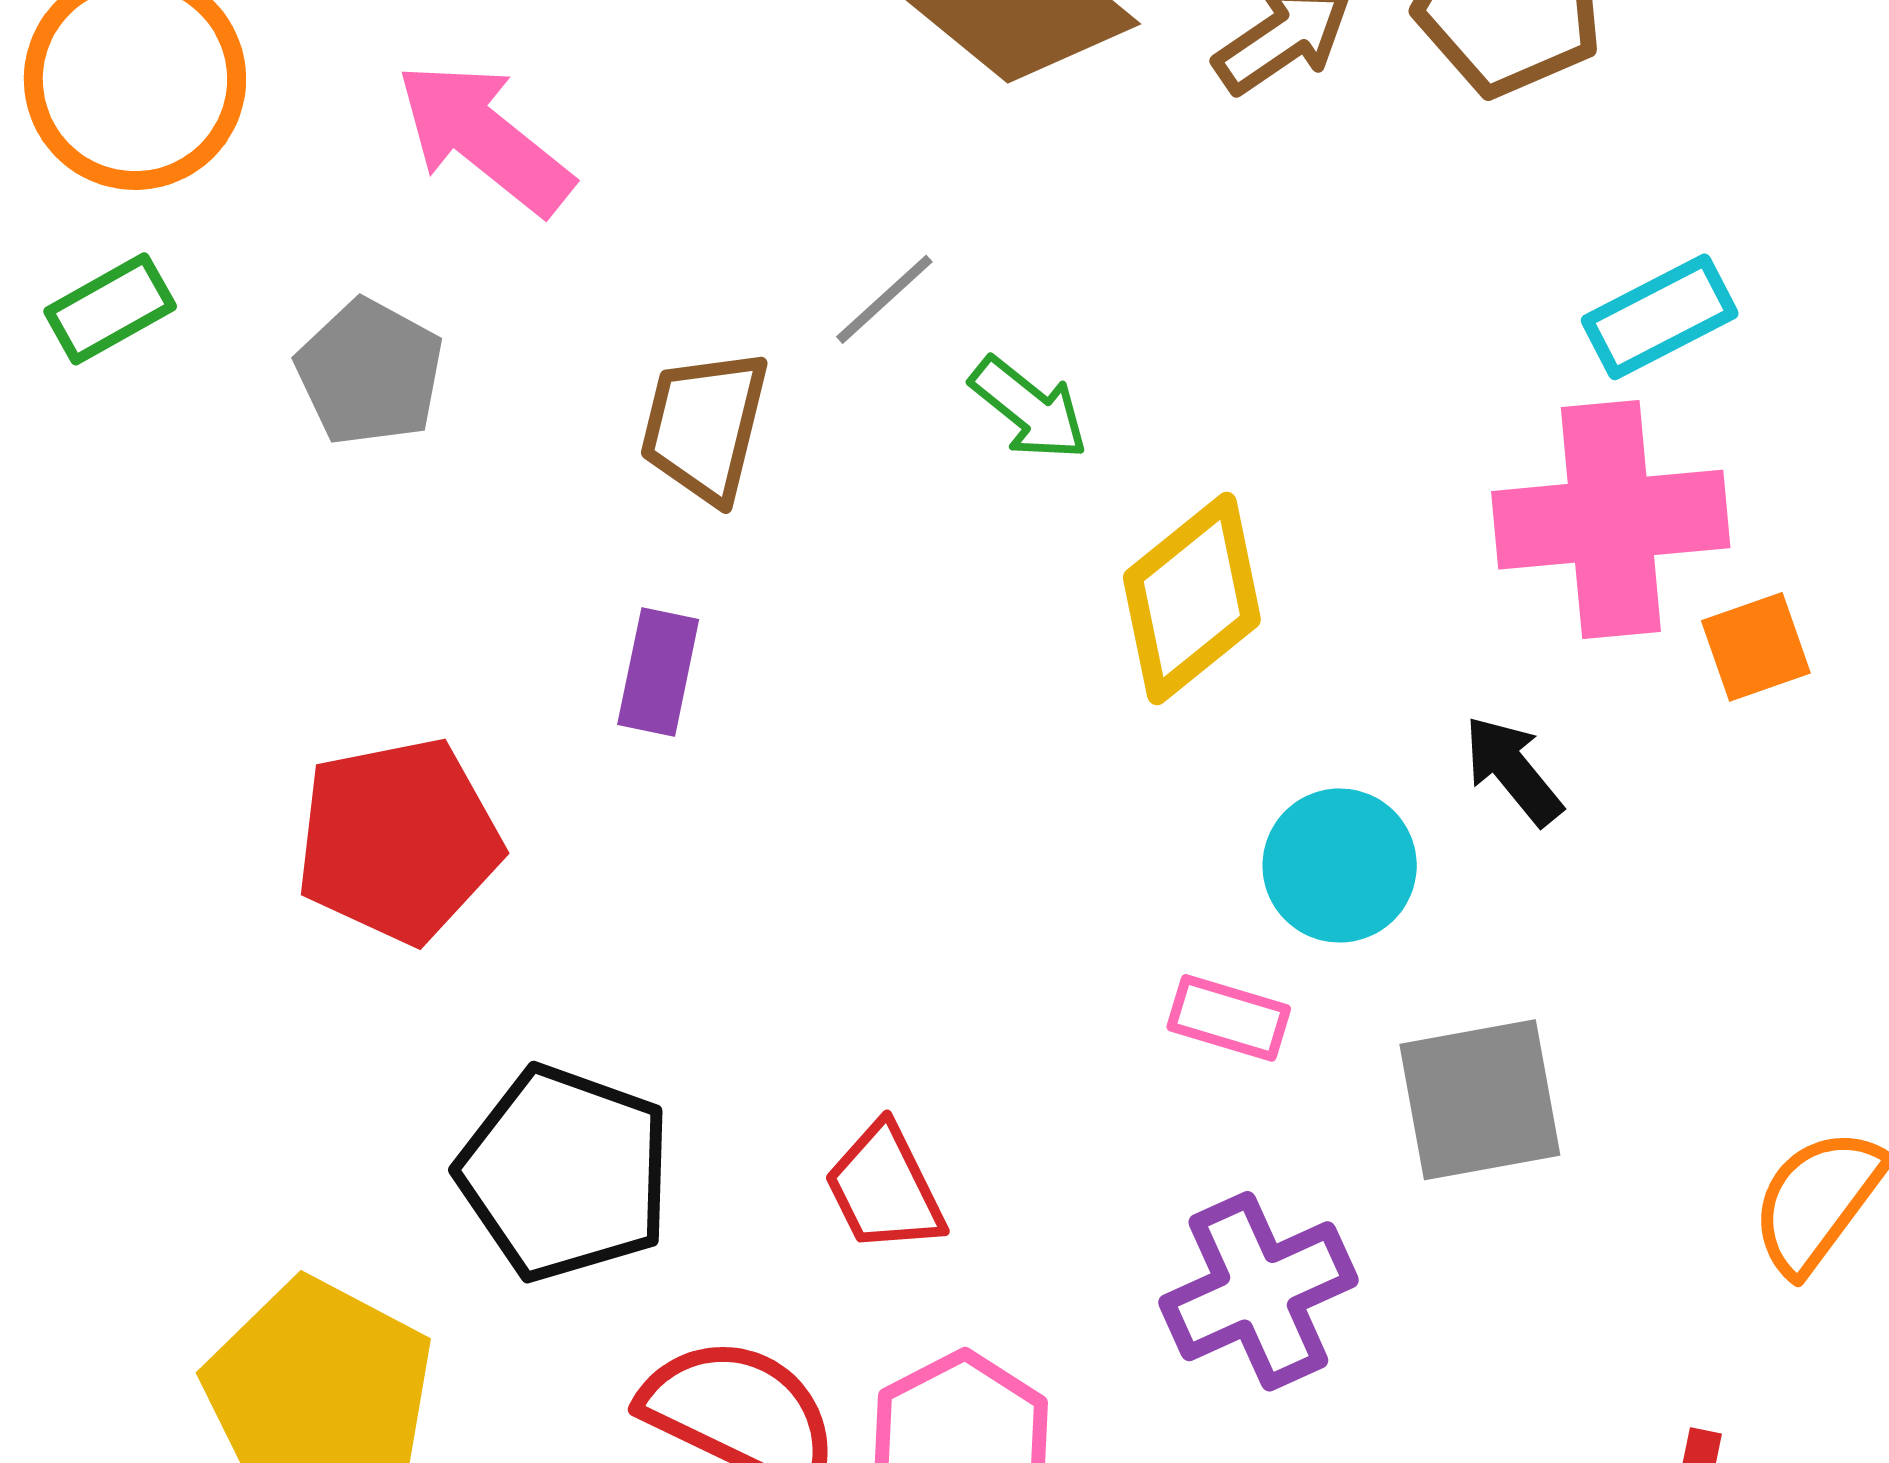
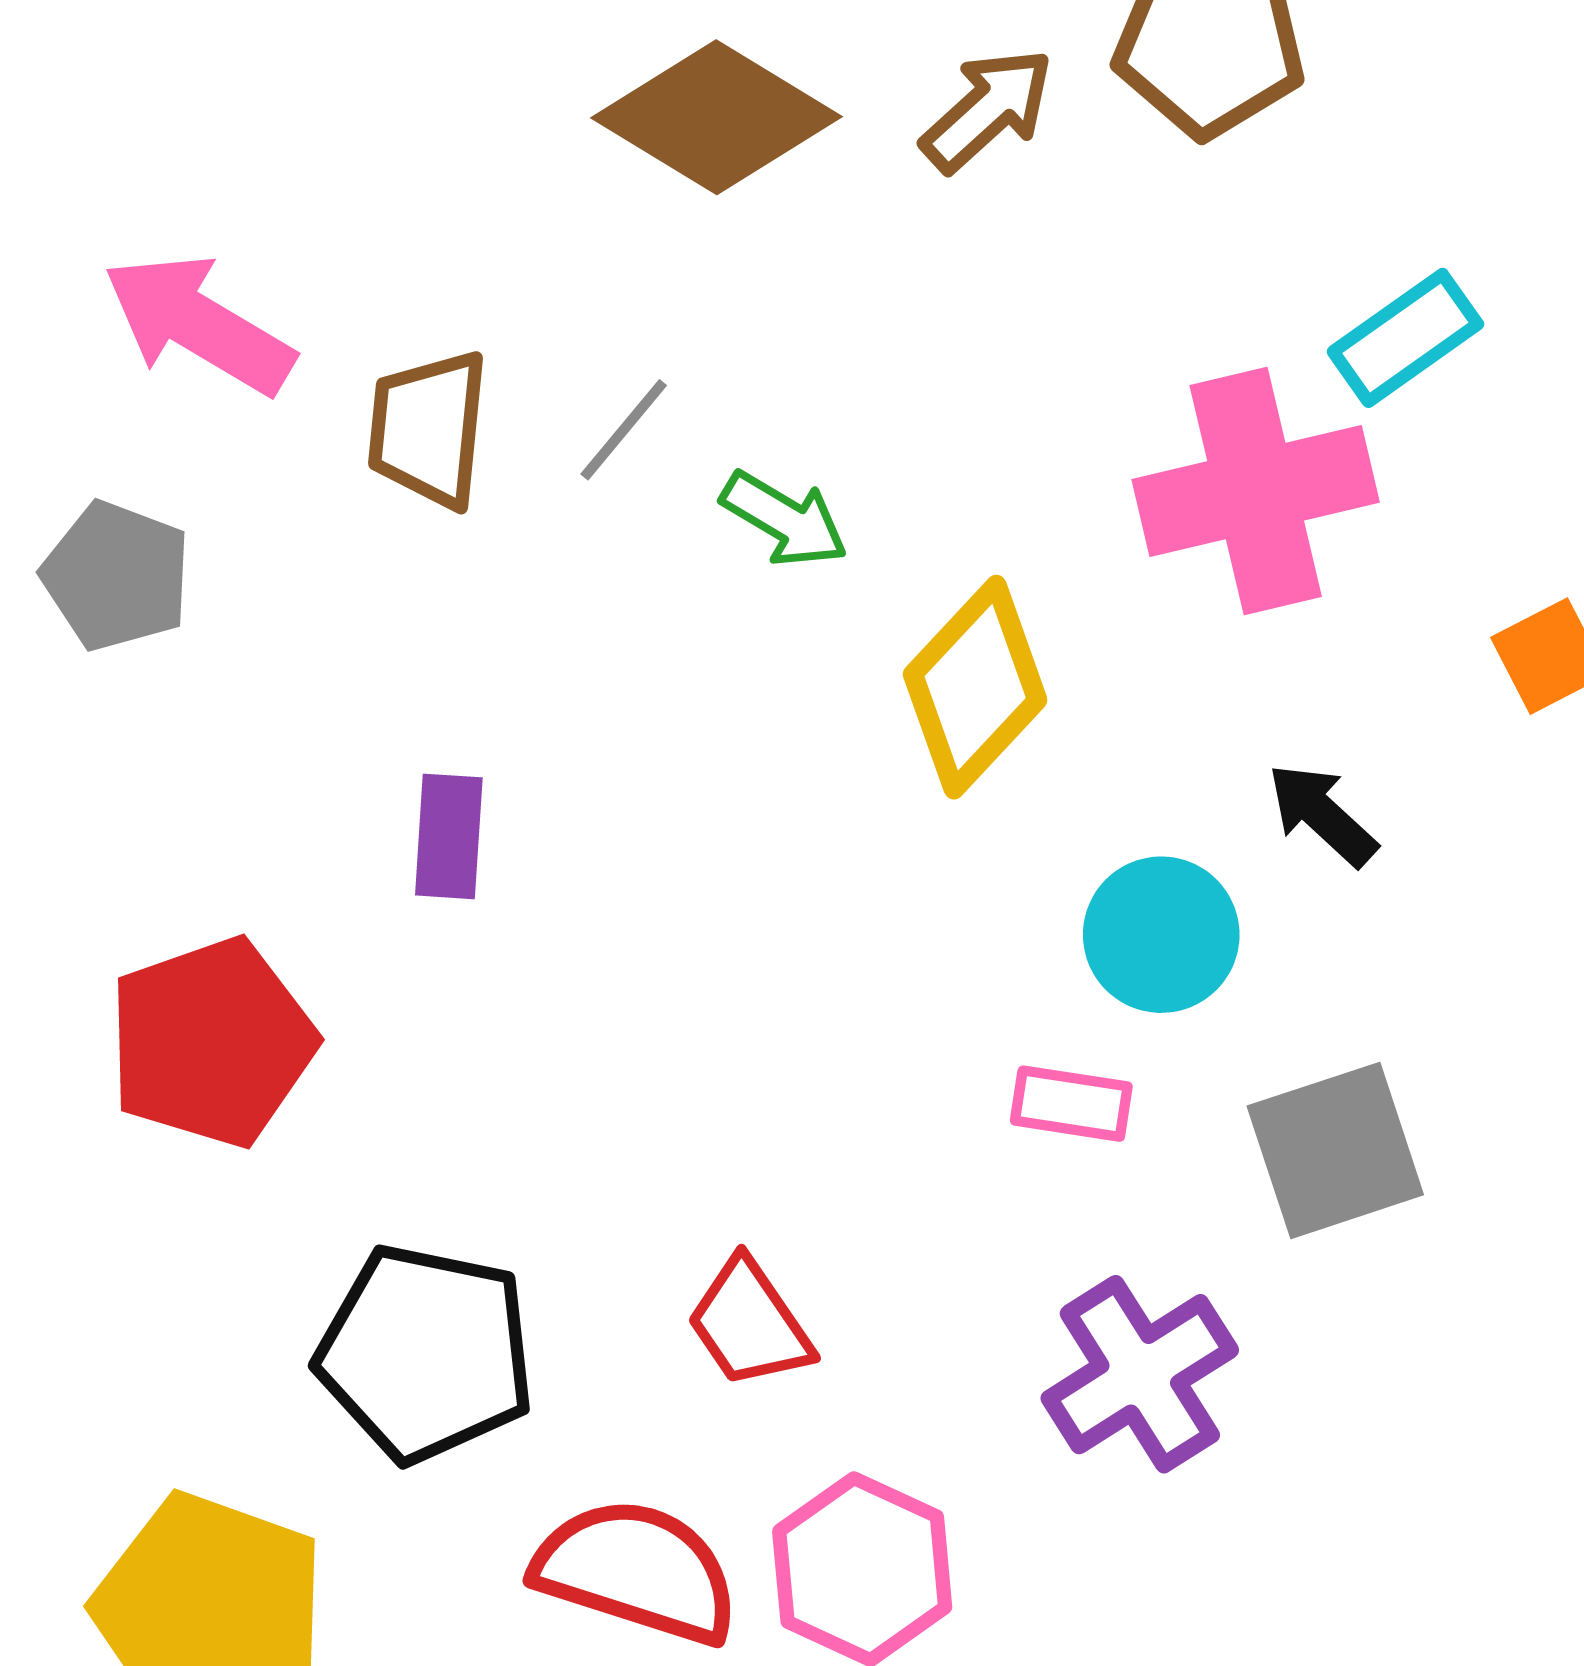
brown trapezoid: (704, 426) -> (428, 429), moved
pink cross: (1611, 520) -> (1256, 491), moved

